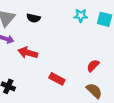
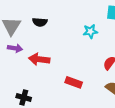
cyan star: (81, 16) -> (90, 31), moved

